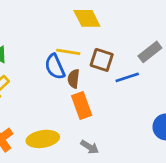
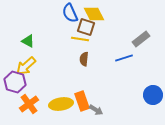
brown square: (102, 60) -> (86, 27), moved
blue semicircle: (55, 67) -> (70, 13), moved
orange rectangle: (82, 105) -> (82, 101), moved

